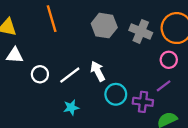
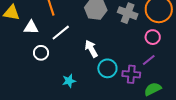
white triangle: (15, 55) -> (31, 27), moved
white line: (70, 75) -> (61, 33), moved

